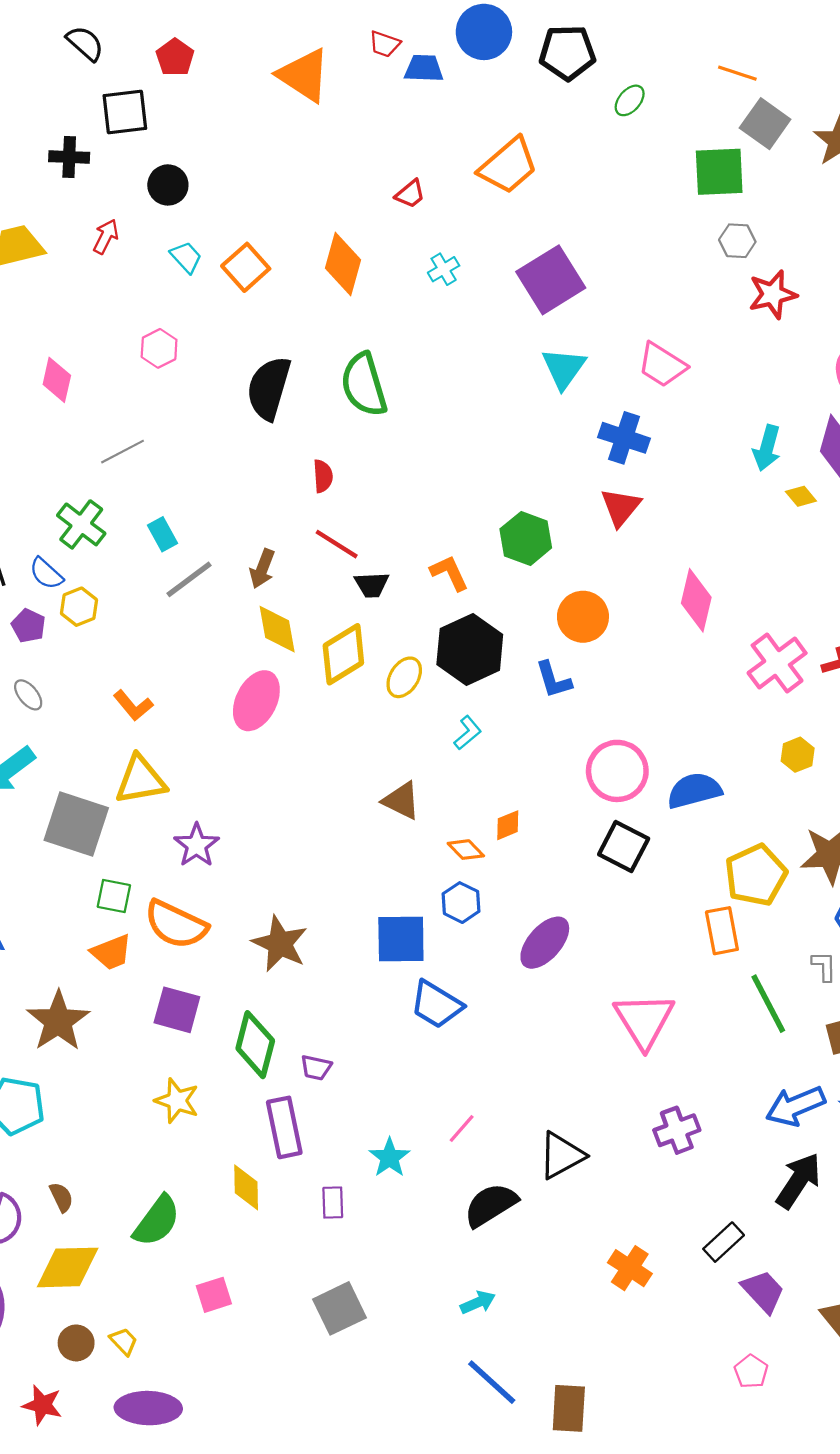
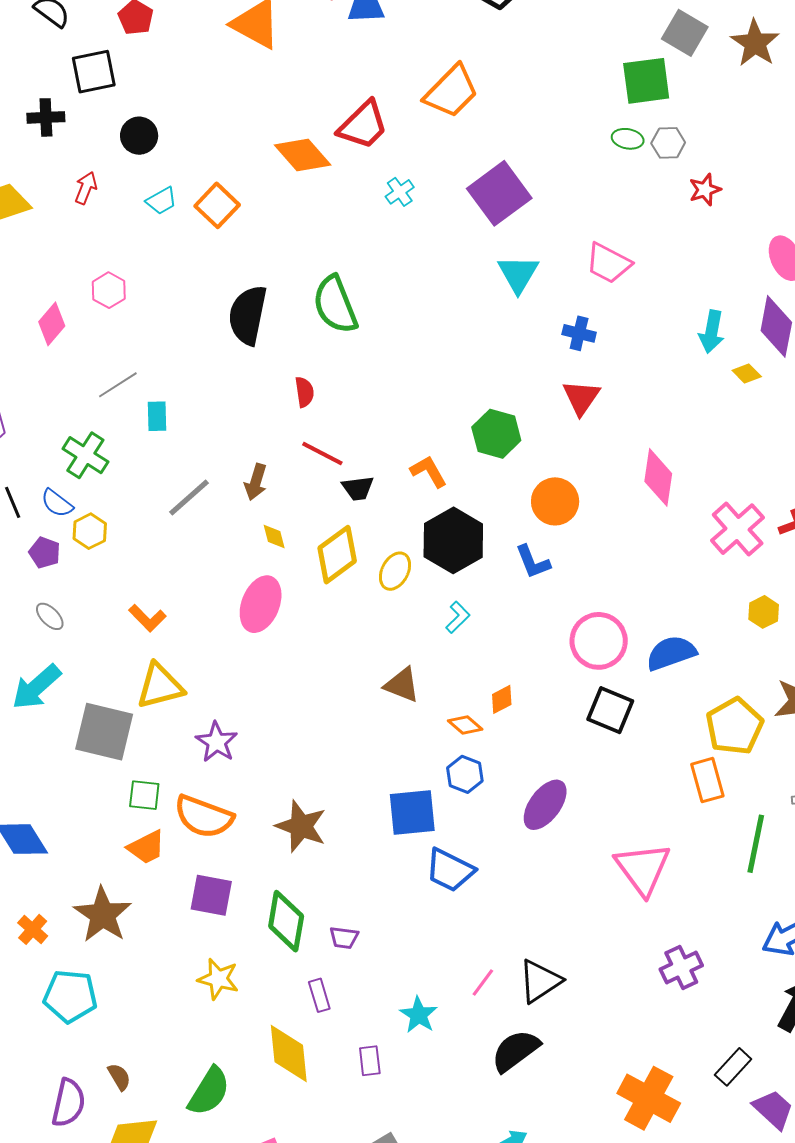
green ellipse: (630, 100) -> (628, 139), moved, turned 64
red trapezoid: (410, 194) -> (363, 125), size x1.8
cyan trapezoid: (186, 257) -> (161, 201), turned 108
orange diamond: (343, 264) -> (303, 155), moved, turned -52
red star: (773, 294) -> (705, 190), size x0.7
pink hexagon: (159, 348) -> (109, 290), moved
pink diamond: (57, 380) -> (52, 324), turned 33
blue cross: (624, 438) -> (579, 333), size x0.7
cyan rectangle: (162, 534) -> (157, 416), moved, turned 32
yellow diamond: (277, 629) -> (274, 537), size x0.6
green line: (768, 1004) -> (756, 844), turned 44
purple rectangle: (284, 1127) -> (319, 995), size x0.6
black triangle: (561, 1155) -> (540, 981), moved
yellow diamond: (246, 1187) -> (289, 1053), size x1.4
orange cross: (630, 1268) -> (649, 1098), size x1.5

